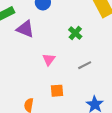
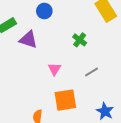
orange square: (57, 91) -> (65, 100), size x1.6

